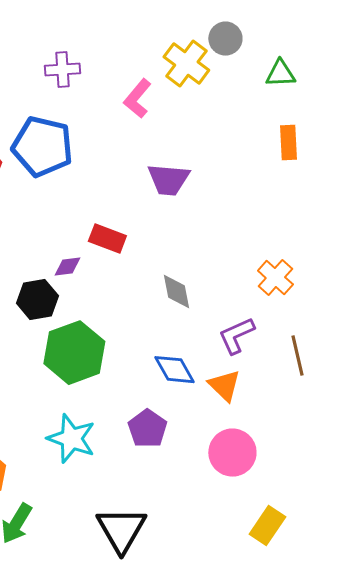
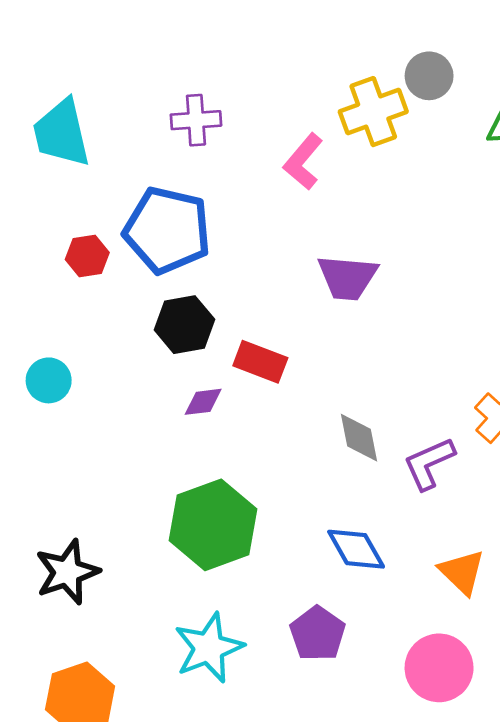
yellow cross: (186, 64) -> (373, 112), turned 33
black hexagon: (37, 300) -> (184, 325), moved
purple L-shape: (236, 336) -> (429, 463), moved
orange triangle: (224, 386) -> (462, 572), moved
cyan star: (71, 439) -> (209, 648), turned 30

